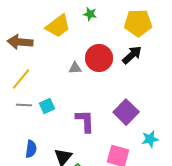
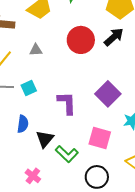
gray triangle: (75, 68) -> (36, 50), moved
blue semicircle: (31, 149) -> (23, 124), moved

